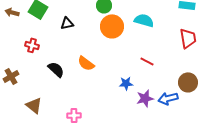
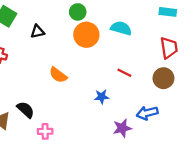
black semicircle: (56, 69) -> (26, 110), moved
brown circle: (188, 82) -> (163, 78), moved
purple star: (145, 98) -> (122, 128), moved

